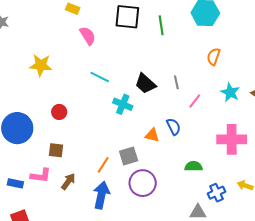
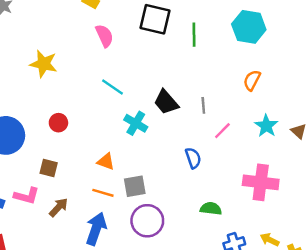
orange triangle: (152, 135) -> (106, 162), moved
orange line: (103, 165) -> (103, 193), turned 66

